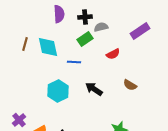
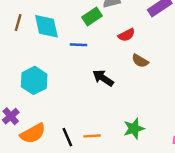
brown semicircle: (130, 85) -> (140, 61), moved
cyan hexagon: (58, 91) -> (34, 80), moved

